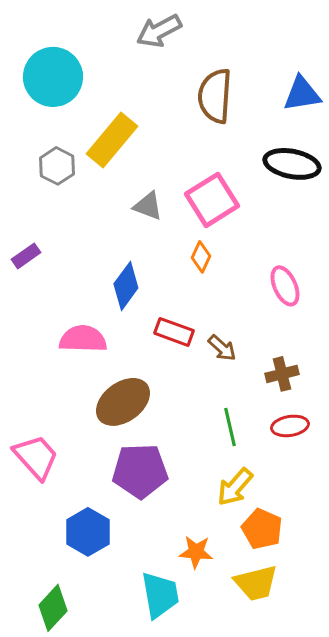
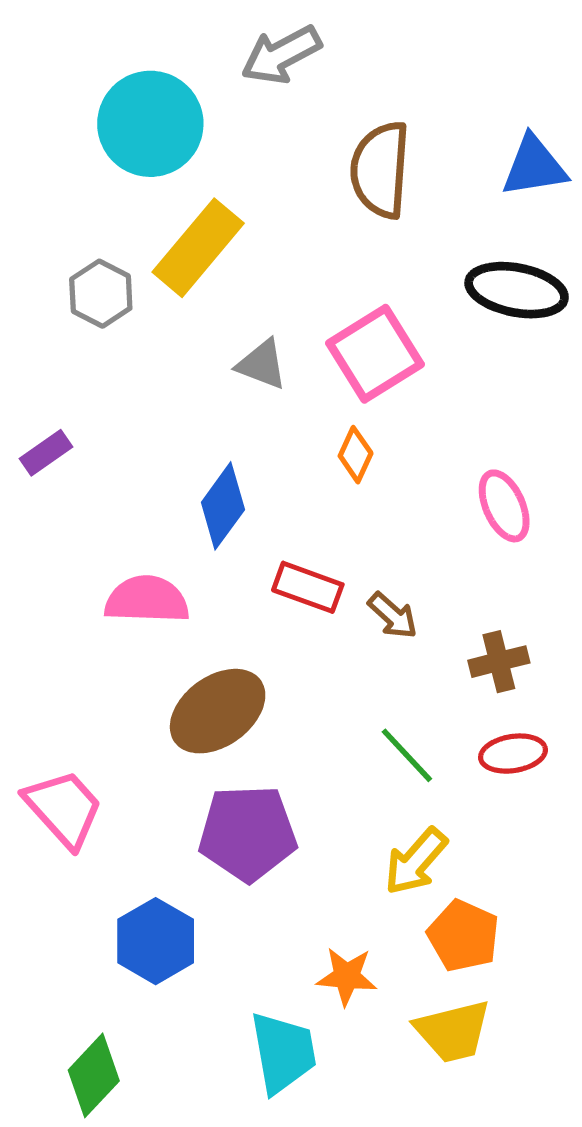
cyan circle: (53, 77) -> (150, 124), moved
green line: (230, 427) -> (407, 755), turned -30

